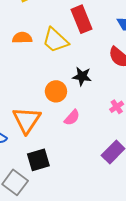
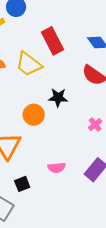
pink semicircle: (72, 118) -> (57, 168), moved, turned 48
black square: (38, 160) -> (22, 184), size x0.7

